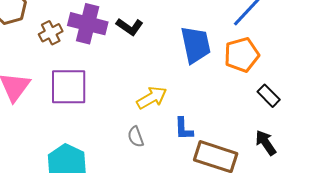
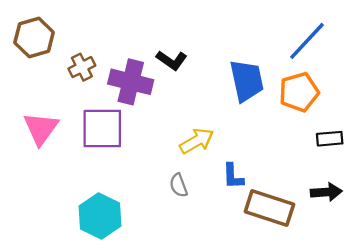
purple cross: (88, 24) -> (131, 82), moved
black rectangle: (269, 96) -> (330, 139), turned -50
black arrow: (266, 143) -> (326, 192), turned 120

